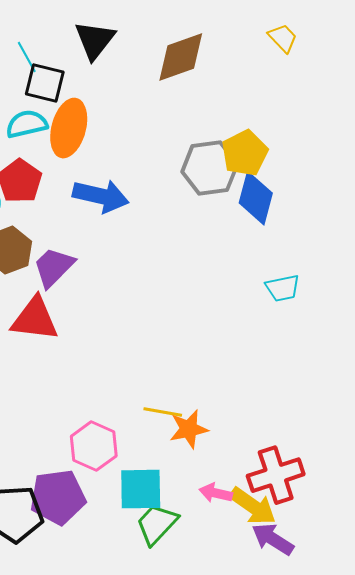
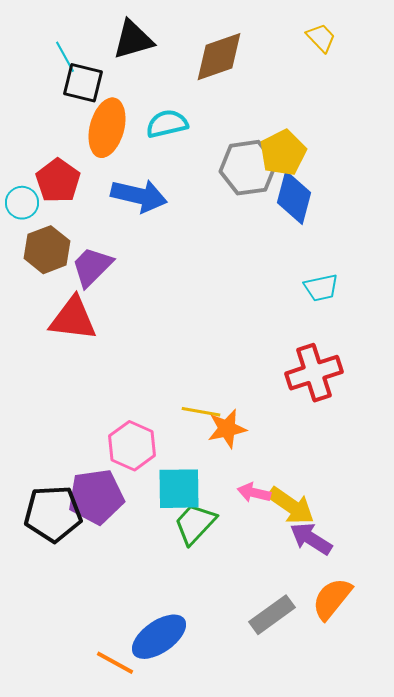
black triangle: (95, 40) -> (133, 40), turned 36
cyan semicircle: (27, 124) -> (167, 124), moved
red cross: (276, 475) -> (314, 373), moved

